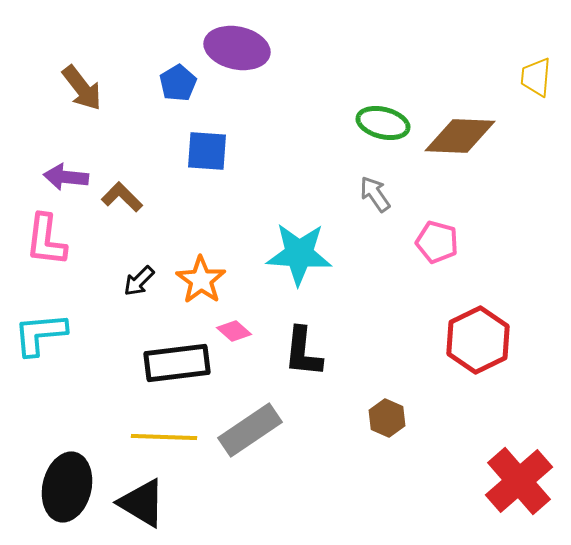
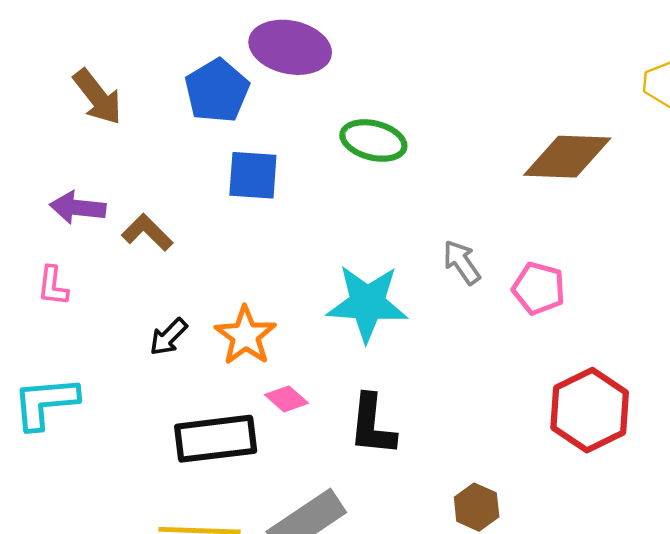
blue pentagon: (178, 83) -> (217, 91), size x1.4
green ellipse: (383, 123) -> (373, 140), moved
gray arrow: (375, 194) -> (462, 262), moved
pink L-shape: (46, 240) -> (53, 286), size x0.6

